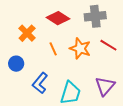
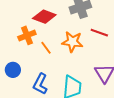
orange cross: (27, 33) -> (27, 35), moved, turned 36

